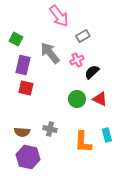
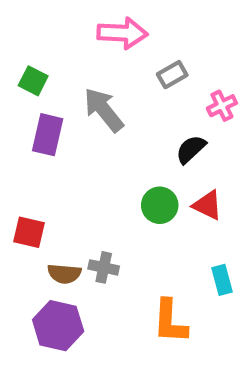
pink arrow: (59, 16) -> (122, 33), turned -50
pink cross: (77, 60) -> (222, 106), moved
red square: (26, 88) -> (29, 232), moved
brown semicircle: (22, 132) -> (64, 274), moved
orange L-shape: (83, 142) -> (170, 321), moved

